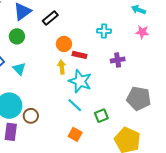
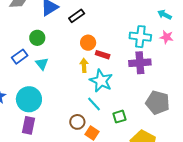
cyan cross: (104, 31) -> (140, 37), moved, size x1.5
green circle: (17, 36) -> (37, 38), moved
purple cross: (118, 60) -> (140, 63), size x1.5
brown circle: (31, 116) -> (77, 122), moved

